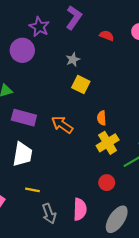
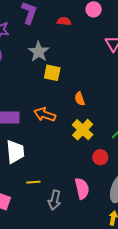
gray star: (73, 60) -> (39, 52), size x1.5
yellow cross: (108, 143) -> (83, 130), moved
gray arrow: (49, 214) -> (55, 200), turned 48

